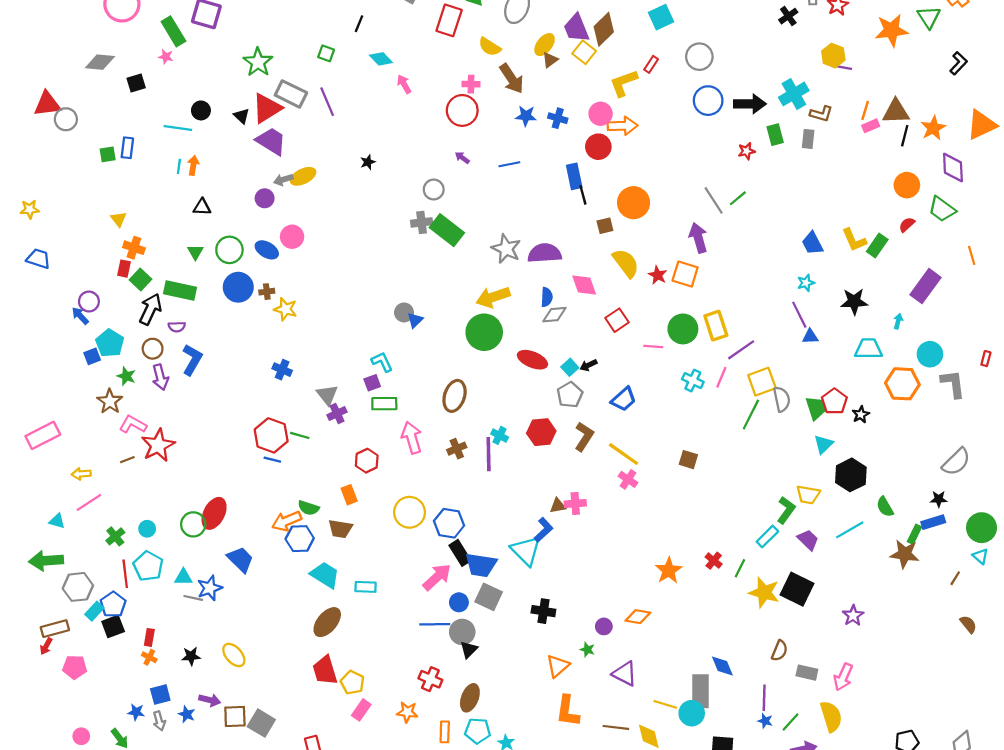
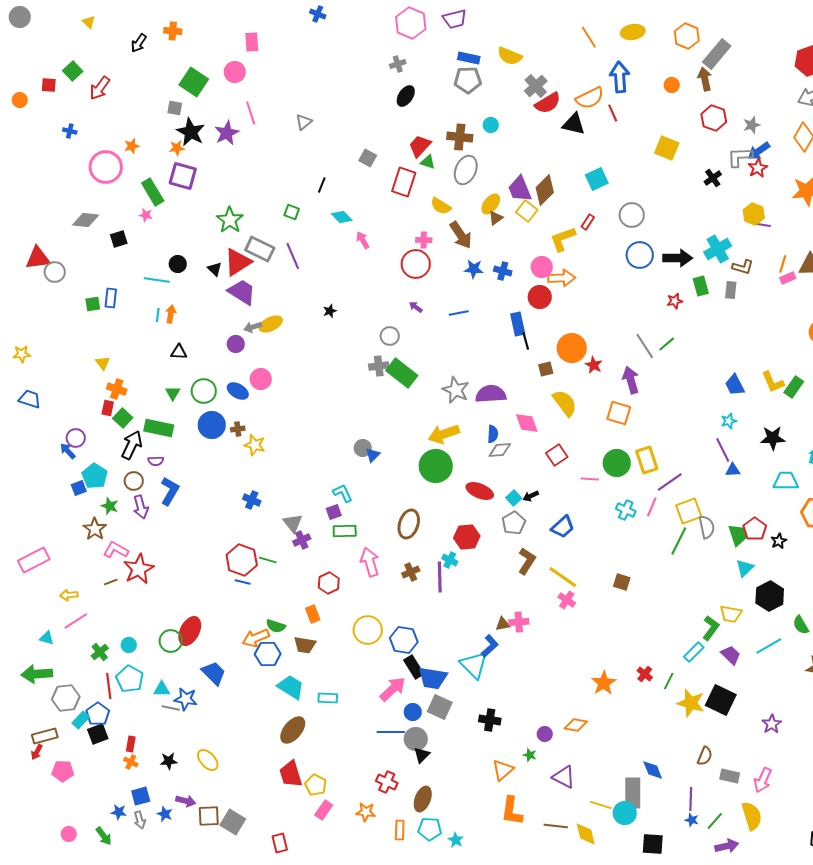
red star: (658, 275) -> (594, 365), moved
red hexagon: (541, 432) -> (467, 537), moved
blue star: (210, 588) -> (186, 699), turned 30

